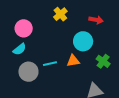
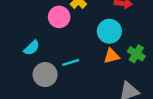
pink circle: (24, 28) -> (59, 17), moved
orange triangle: (73, 61) -> (112, 56), moved

